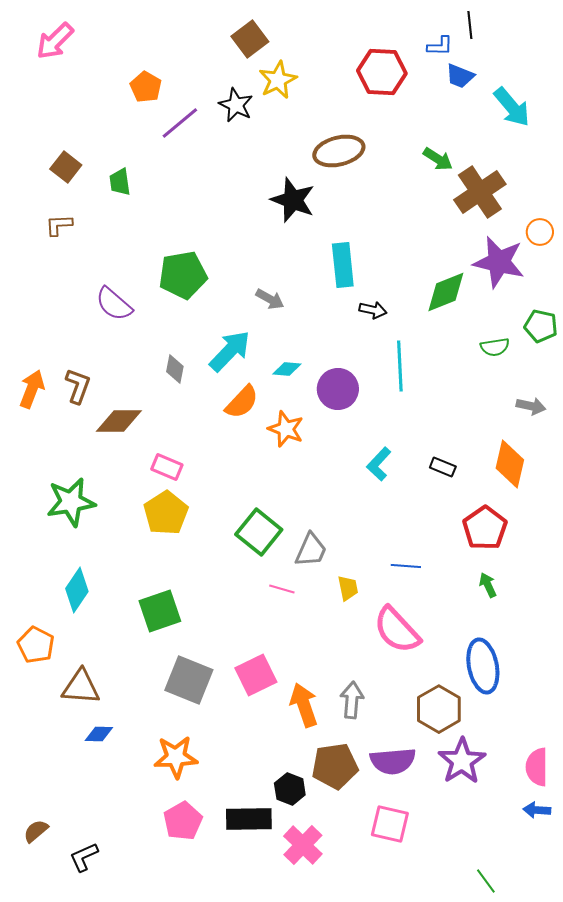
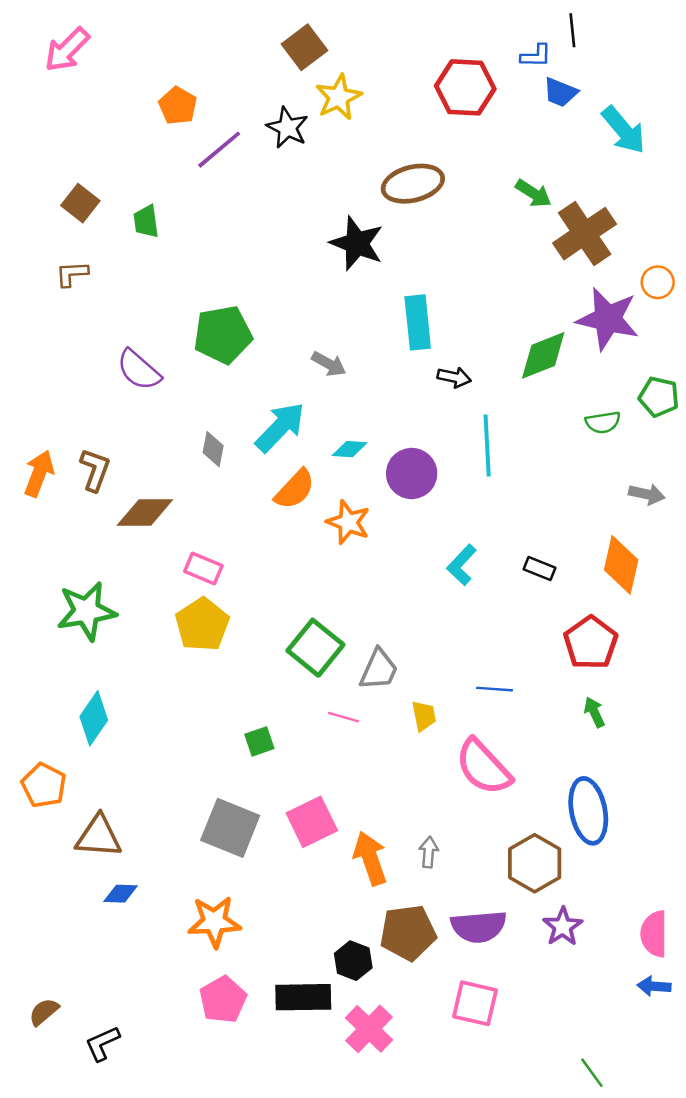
green square: (160, 611) -> (259, 741), moved, size x0.6
gray arrow: (352, 700) -> (429, 852), size x0.7
purple star: (462, 761) -> (563, 927), size x0.7

